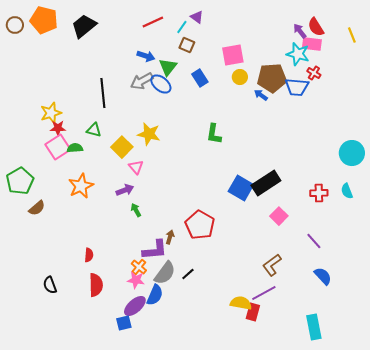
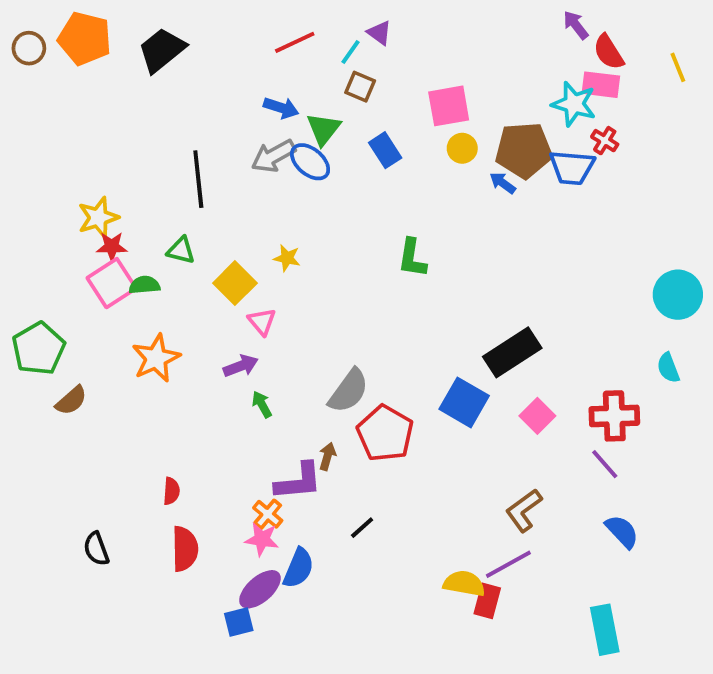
purple arrow: (300, 31) -> (576, 25), moved
yellow star: (149, 134) -> (287, 258), size x0.6
blue square: (241, 188) -> (464, 402), moved
red cross: (319, 193) -> (614, 416), moved, size x1.4
gray semicircle: (165, 273) -> (349, 391), moved

